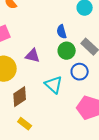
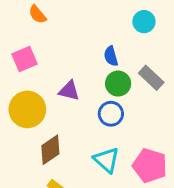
blue circle: (80, 72) -> (111, 114), moved
cyan triangle: (54, 85) -> (107, 160), moved

